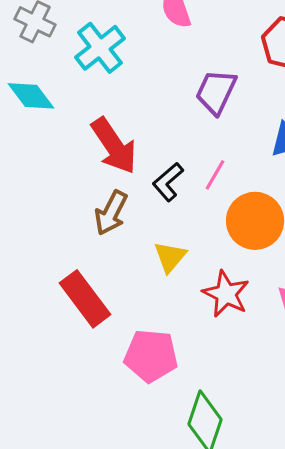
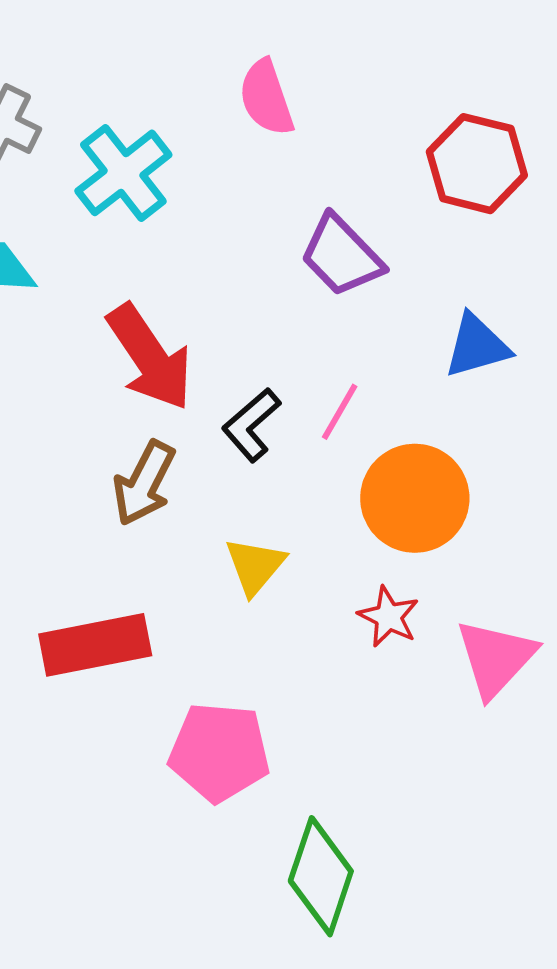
purple trapezoid: (216, 92) -> (342, 256), turned -69
red star: (226, 294) -> (389, 617), moved, size x0.7
red rectangle: (85, 299) -> (95, 645), turned -64

